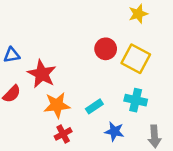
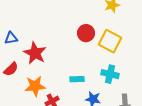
orange star: (57, 105) -> (35, 86), moved
cyan rectangle: (94, 106) -> (77, 79), turned 32

